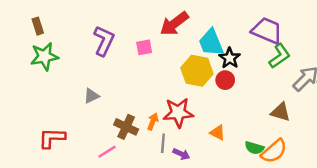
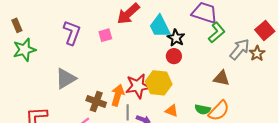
yellow hexagon: (197, 71) -> (159, 83), moved
gray triangle: (91, 96) -> (66, 79), size x1.6
orange arrow: (153, 122) -> (118, 95), size x1.5
orange triangle: (218, 133) -> (172, 111), moved

